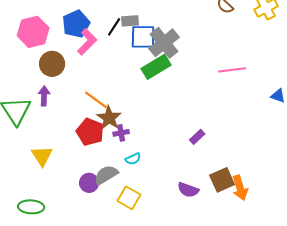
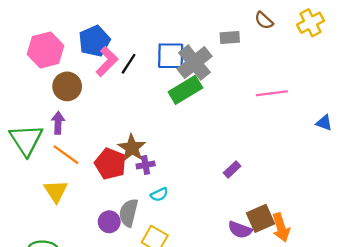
gray rectangle: (130, 21) -> (230, 38), moved
black line: (114, 27) -> (129, 64), moved
orange line: (96, 100) -> (66, 155), moved
gray semicircle: (106, 175) -> (129, 213), turned -45
purple semicircle: (188, 190) -> (240, 230), moved

